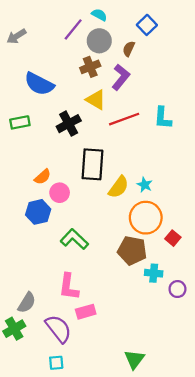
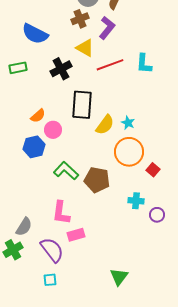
brown pentagon: (132, 251) -> (97, 180), moved

